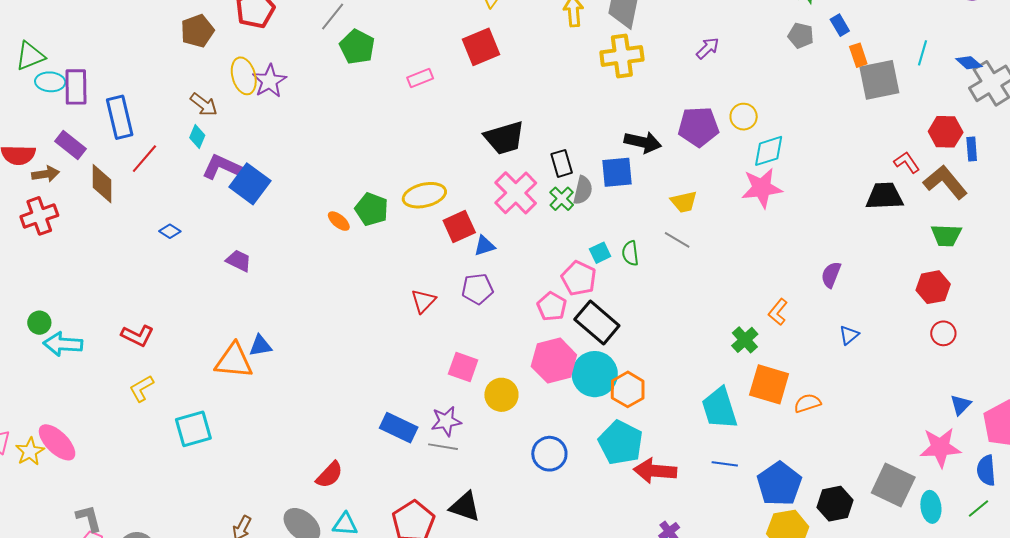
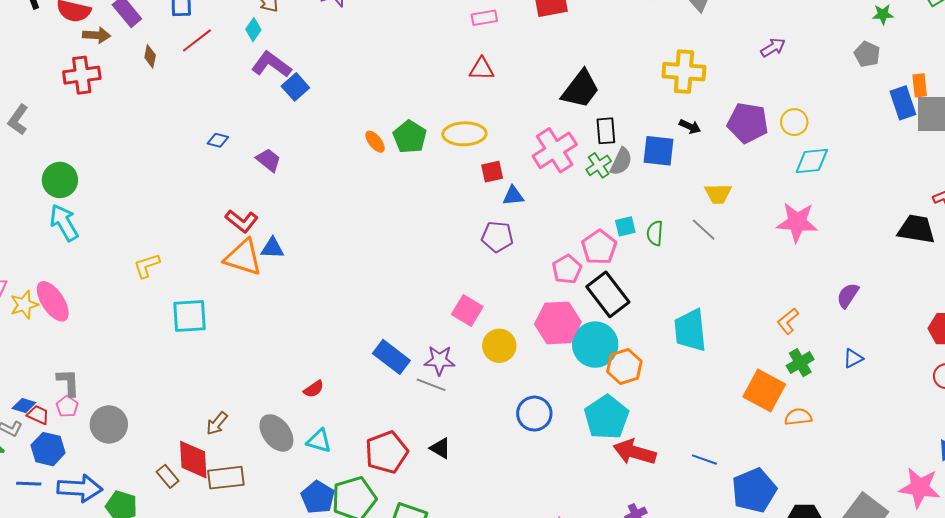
blue rectangle: (840, 25) -> (903, 103), moved, size x1.5
yellow cross: (622, 56) -> (684, 72), moved
black trapezoid: (504, 138) -> (581, 89), moved, turned -48
black arrow: (643, 142) -> (690, 127), size x0.6
brown diamond: (102, 184) -> (150, 56), size x0.6
blue square: (250, 184) -> (295, 87), size x0.7
pink star: (762, 188) -> (797, 222), moved
red square: (459, 226) -> (492, 172), size x0.7
blue diamond: (170, 231) -> (218, 140), moved, turned -30
red triangle: (423, 301) -> (482, 69), moved, turned 36
green circle: (39, 323) -> (60, 180), size x1.5
red L-shape: (137, 336) -> (242, 221), moved
green cross: (745, 340) -> (800, 363), moved
cyan arrow: (63, 344) -> (64, 223), moved, turned 45
cyan trapezoid: (719, 408) -> (690, 330), moved
red semicircle: (329, 475) -> (314, 389), size x0.7
black triangle: (465, 507) -> (440, 448), size x0.7

